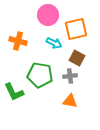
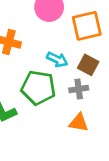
cyan arrow: (54, 43) -> (57, 59), moved

